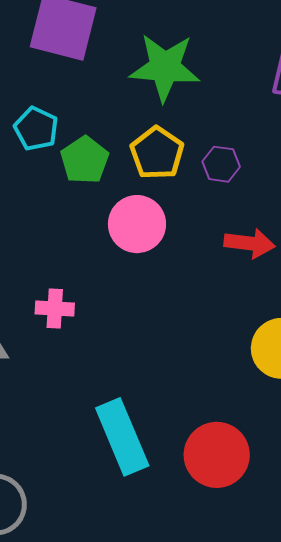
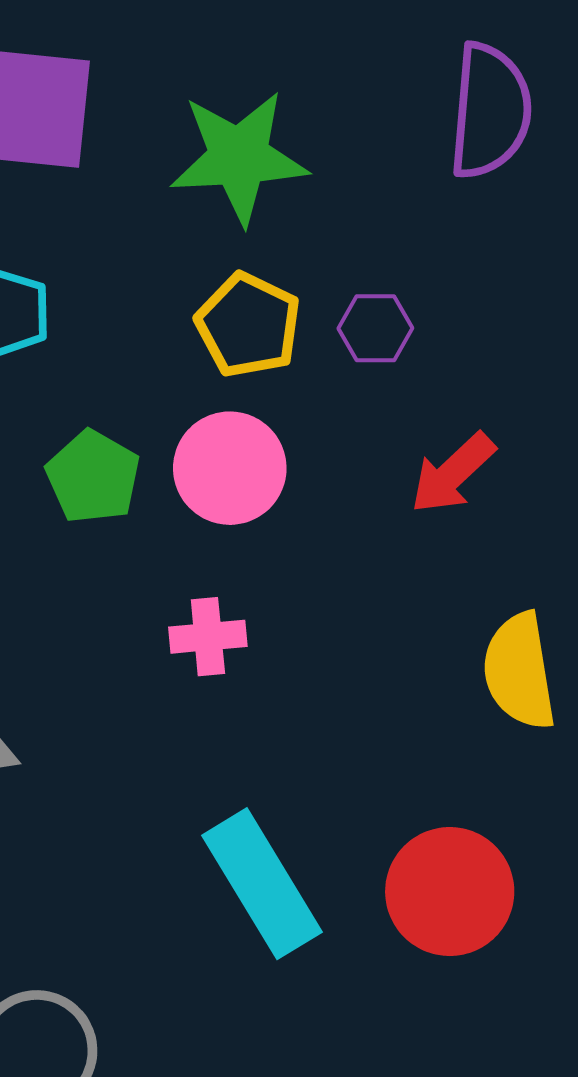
green pentagon: (85, 160) -> (93, 477), moved
red arrow: (249, 243) -> (453, 473), turned 138
pink cross: (55, 308) -> (208, 637), moved

